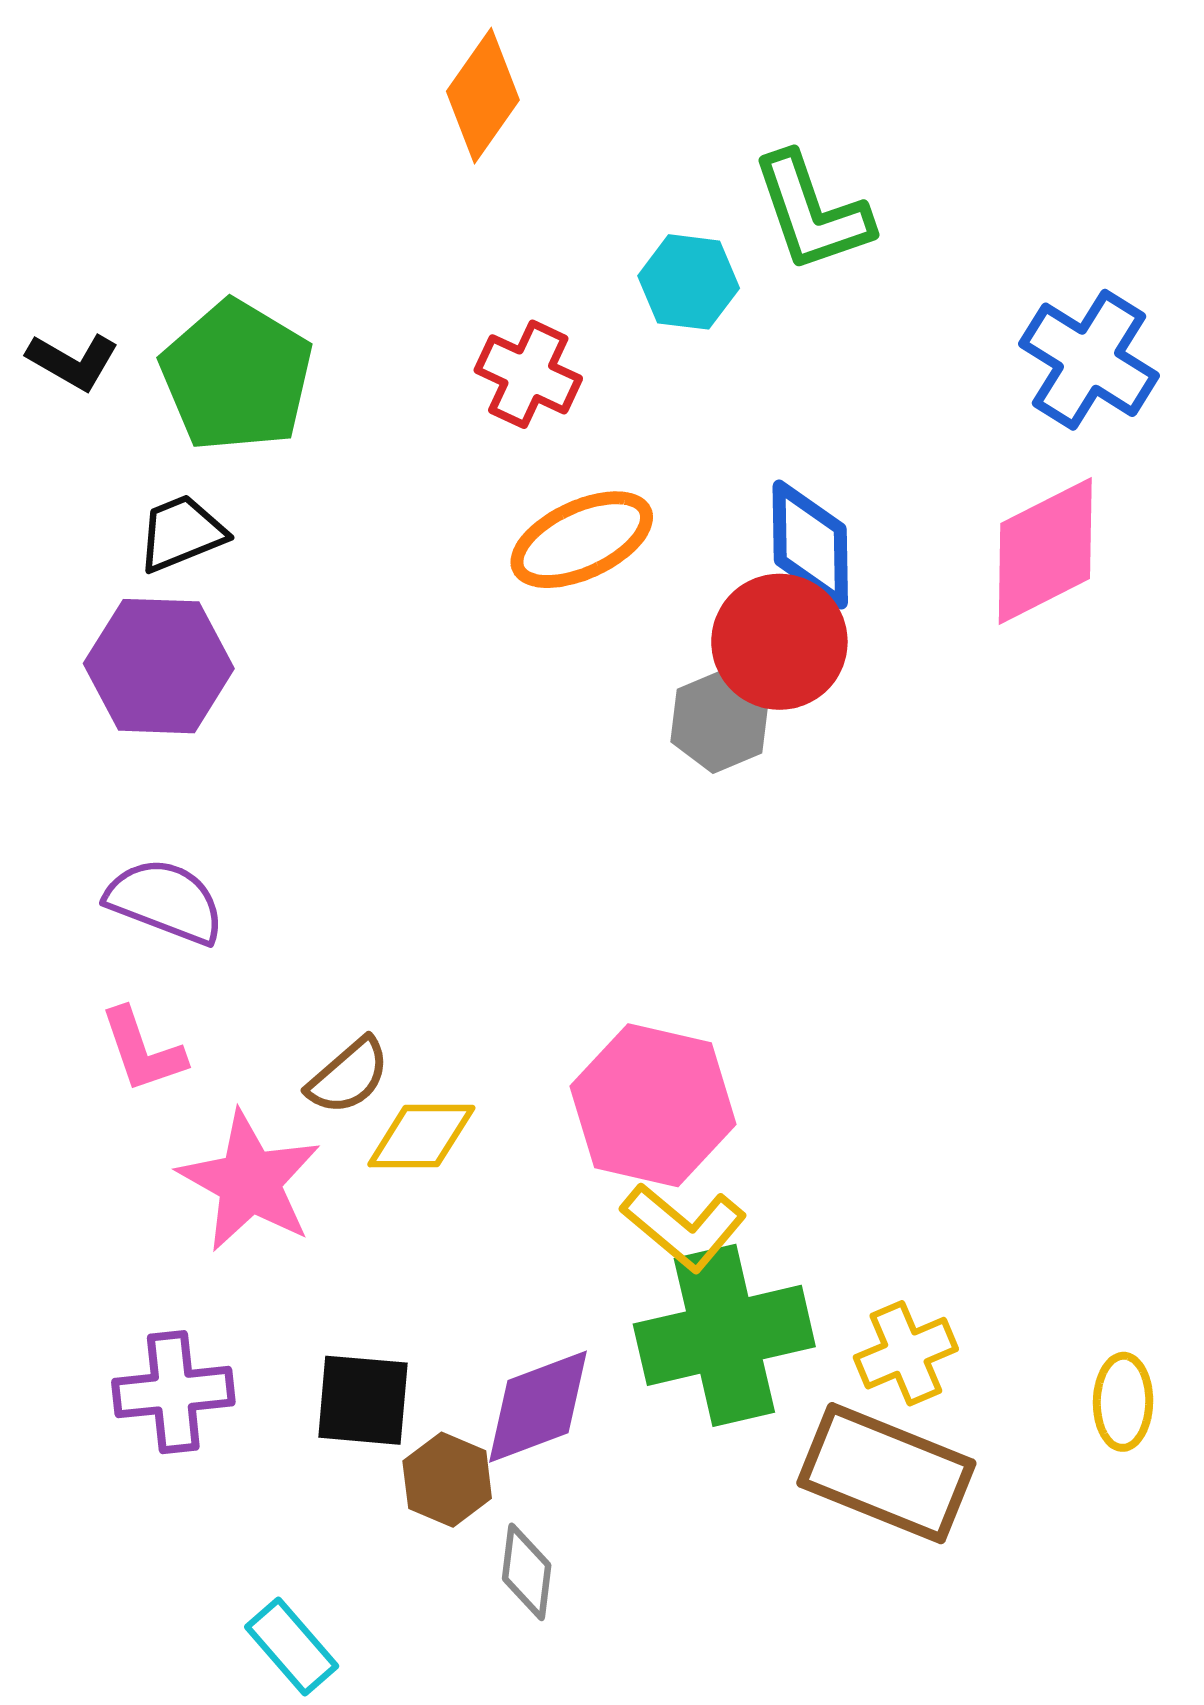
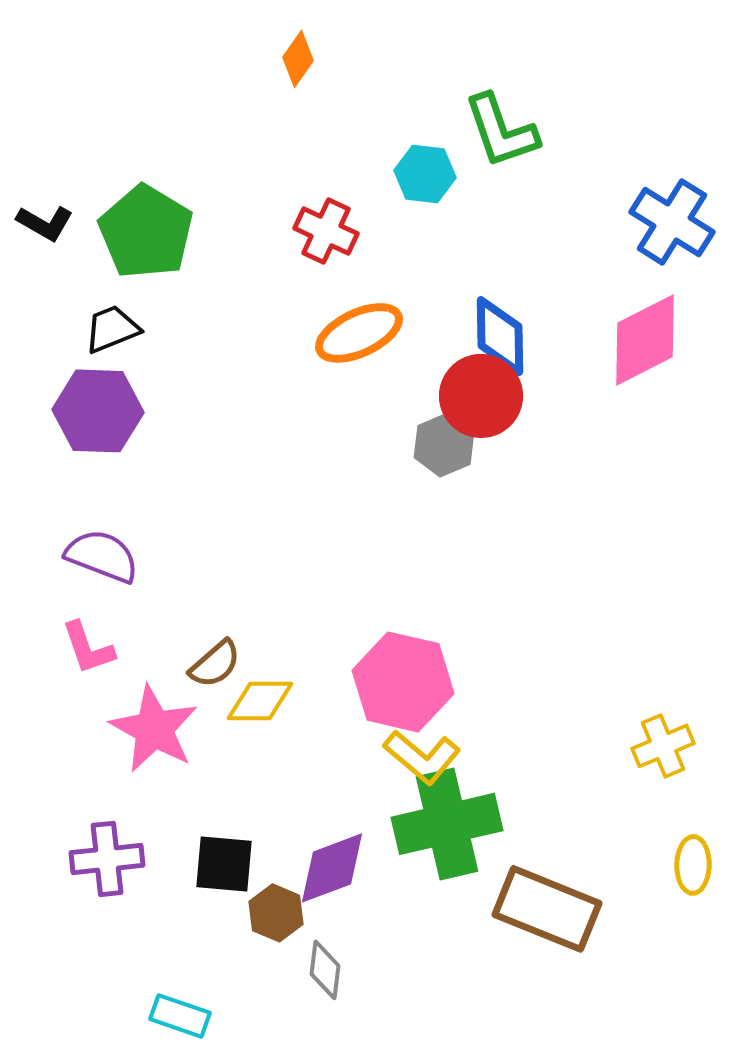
orange diamond: (483, 96) -> (298, 59), size x0.7
yellow cross: (906, 1353) -> (663, 746), moved
cyan rectangle: (292, 1647) -> (180, 1016), turned -30

